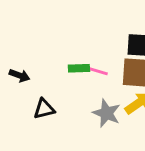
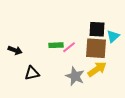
pink line: (98, 71) -> (69, 47), turned -56

